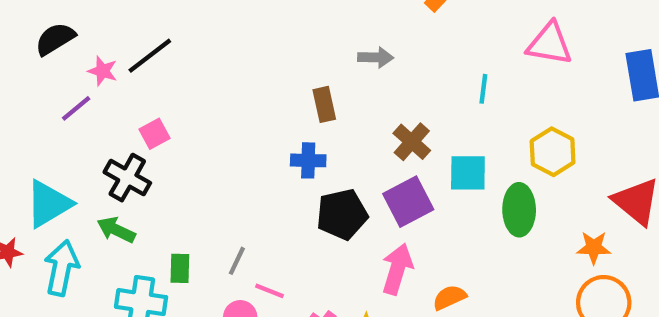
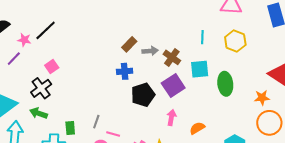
gray arrow: (376, 57) -> (150, 51), moved
cyan line: (483, 89) -> (202, 37), moved
brown rectangle: (324, 104) -> (129, 44), turned 63
yellow hexagon: (553, 152) -> (235, 41), moved
black cross: (127, 178) -> (41, 88), turned 30
pink arrow: (397, 269) -> (171, 117), size x0.7

